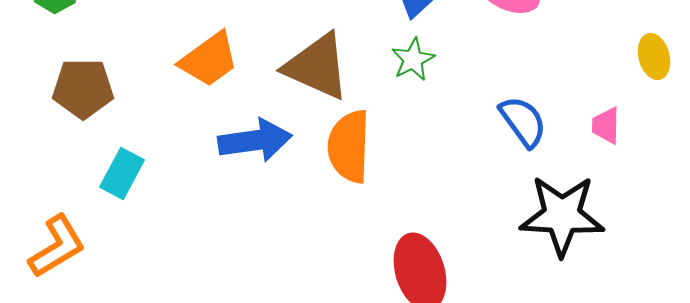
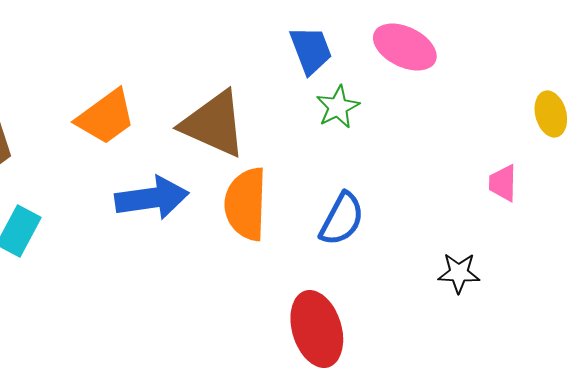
green star: (413, 59) -> (338, 107), moved
blue semicircle: (523, 121) -> (342, 219), moved, turned 64
black star: (562, 215) -> (459, 273), size x0.5

